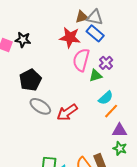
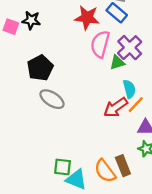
purple cross: (106, 63) -> (130, 48), size x1.5
cyan semicircle: (106, 98) -> (129, 89), turned -63
red arrow: (67, 112) -> (116, 107), moved

